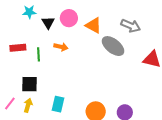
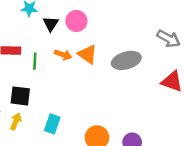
orange triangle: (93, 25) -> (87, 54), moved
gray arrow: (131, 26) -> (169, 39), moved
gray ellipse: (113, 46) -> (126, 60), turned -60

